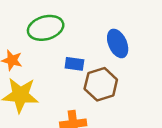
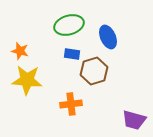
green ellipse: (46, 28) -> (69, 25), moved

